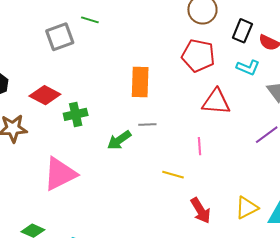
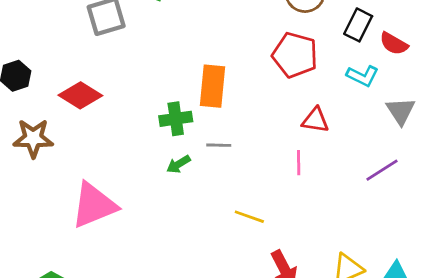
red triangle: (216, 102) -> (315, 120), size x0.7
green cross: (76, 114) -> (176, 119), moved
green arrow: (119, 140) -> (178, 164), size x0.7
pink line: (200, 146) -> (299, 163), moved

